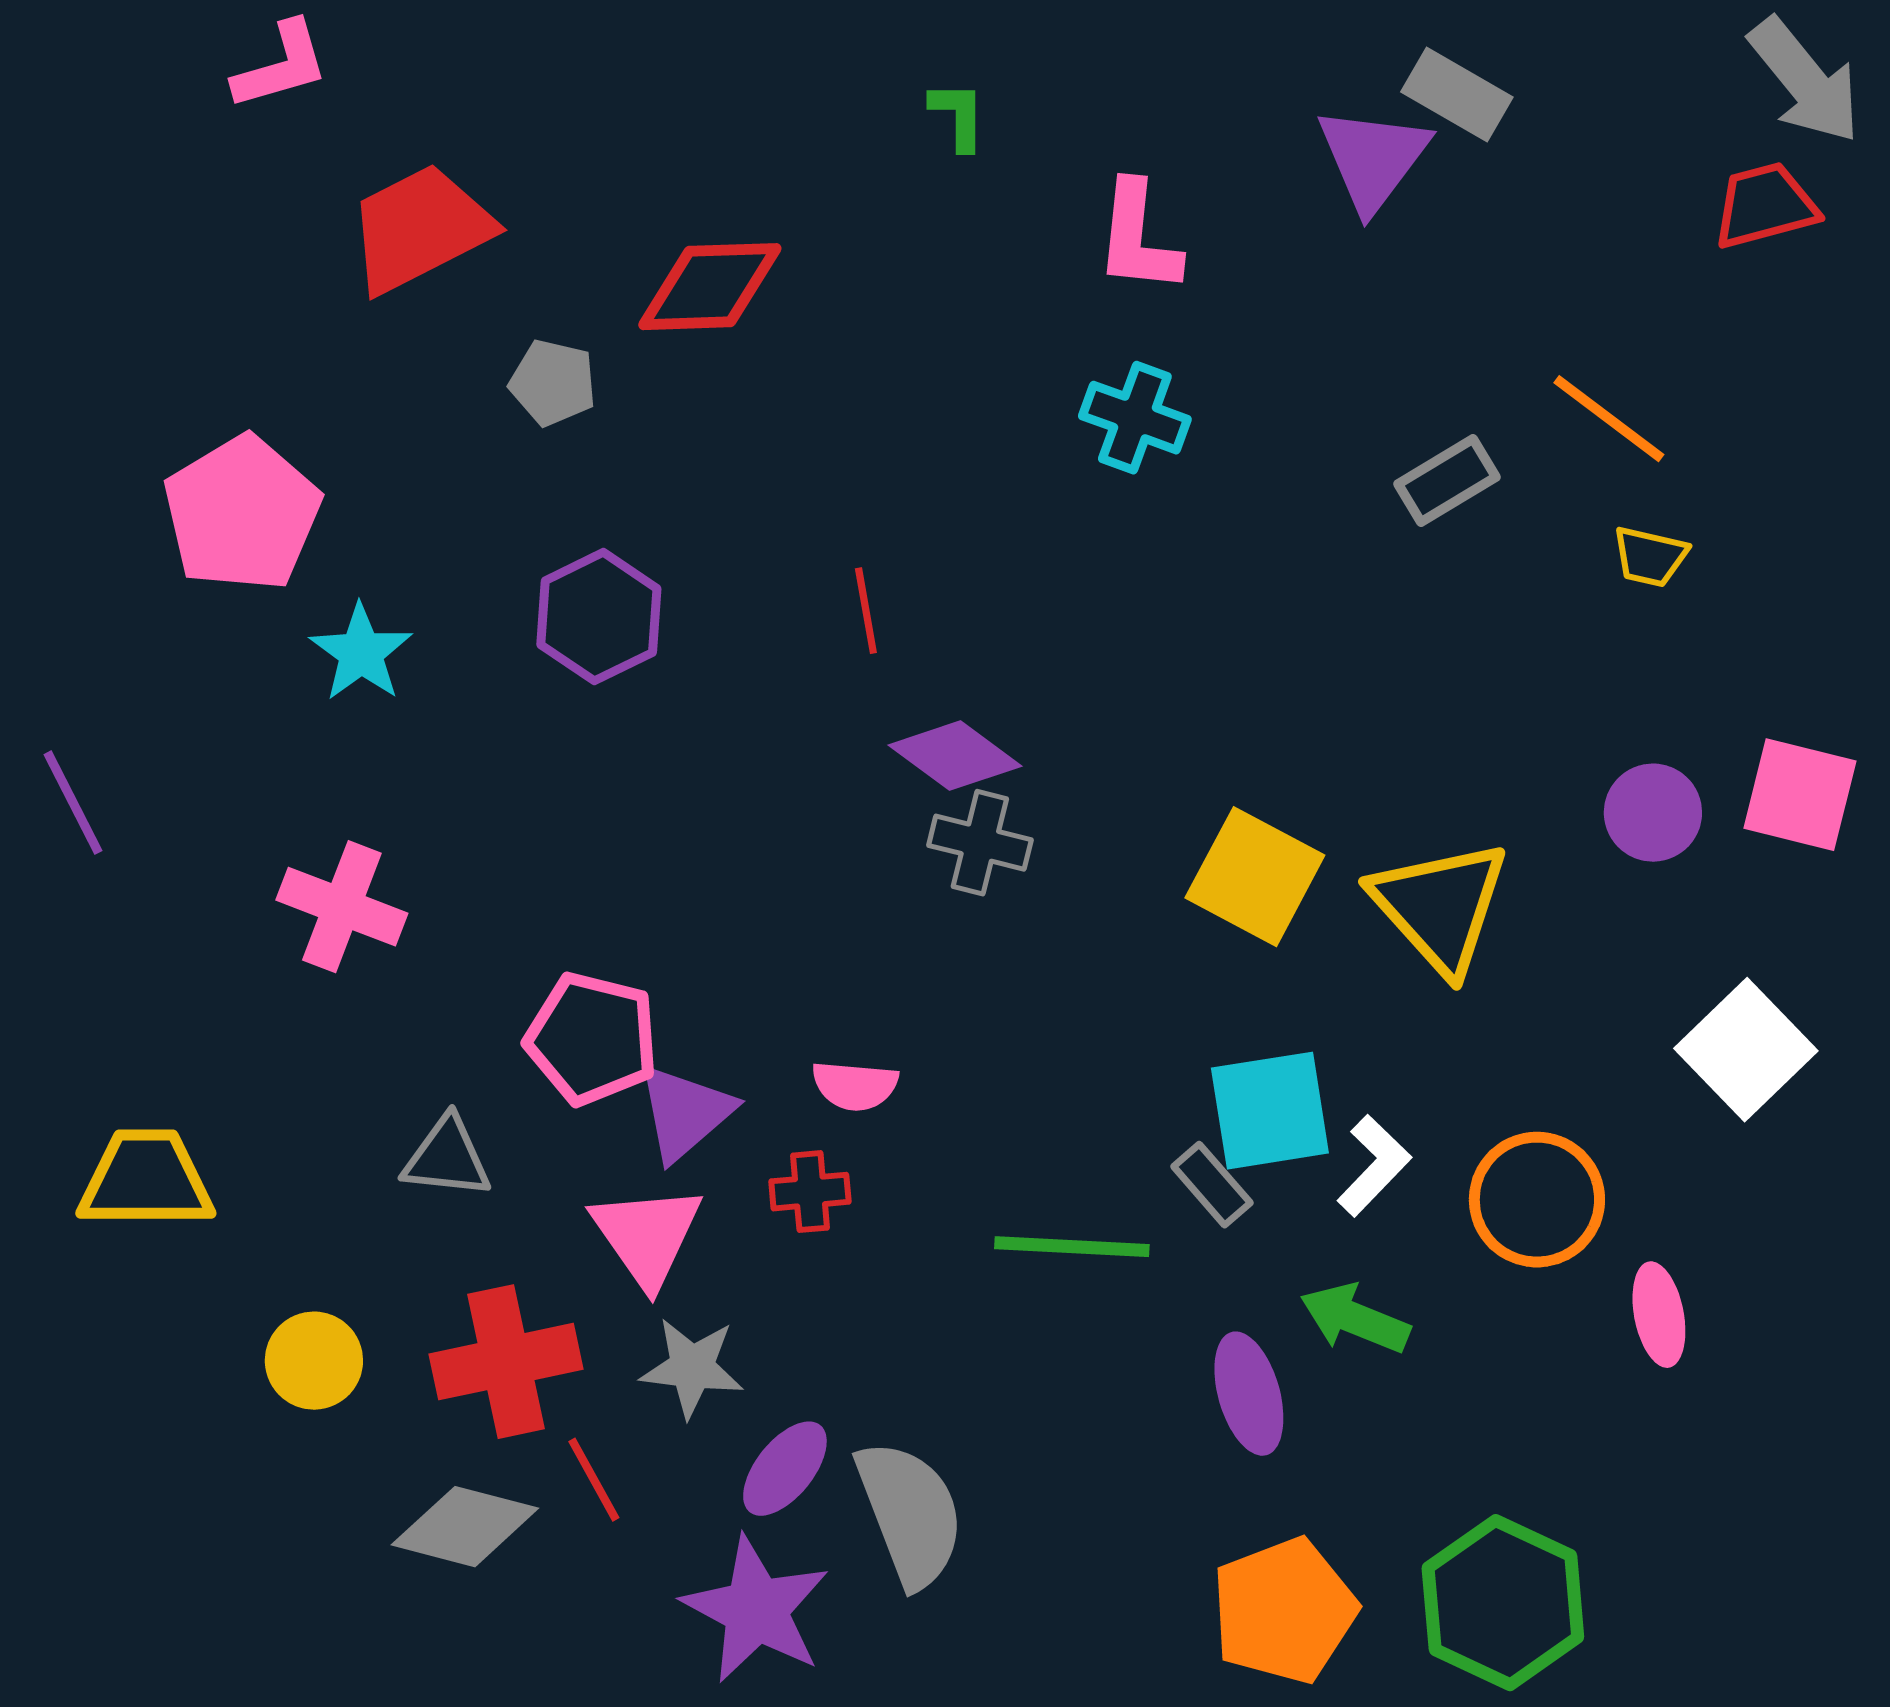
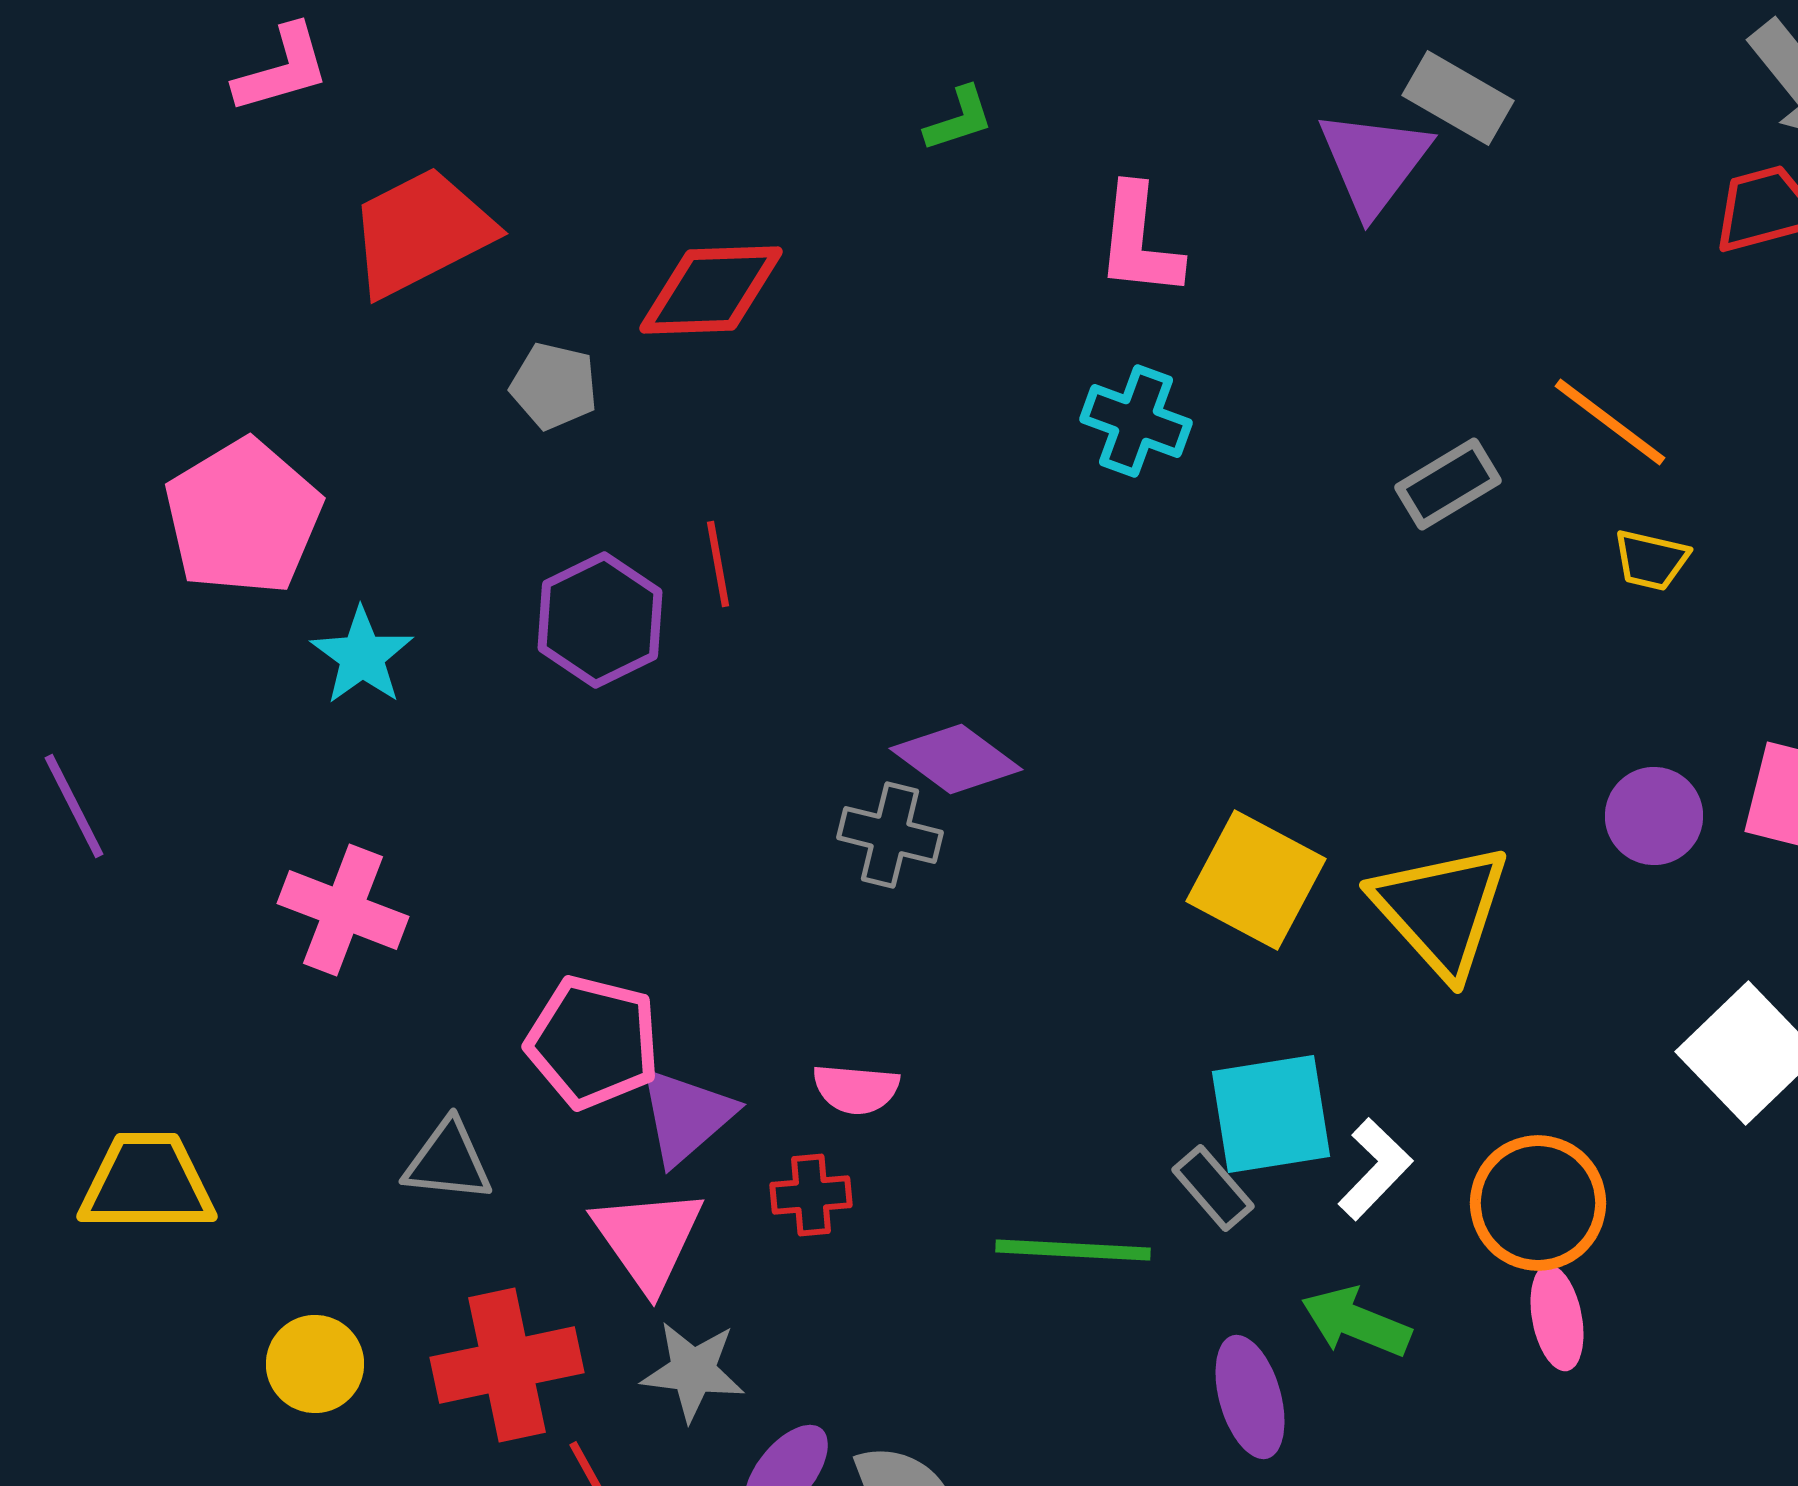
green L-shape: (958, 116) -> (959, 119), turned 72
red line: (866, 611) -> (718, 564), moved
gray cross: (980, 843) -> (890, 835), moved
pink ellipse: (1659, 1315) -> (1557, 1318), moved

